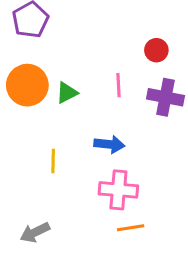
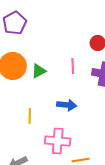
pink cross: (118, 190) -> (58, 141), moved

